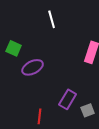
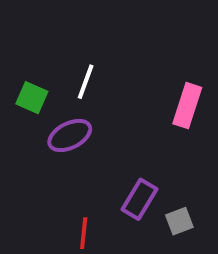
white line: (52, 19) -> (86, 82), moved, turned 36

